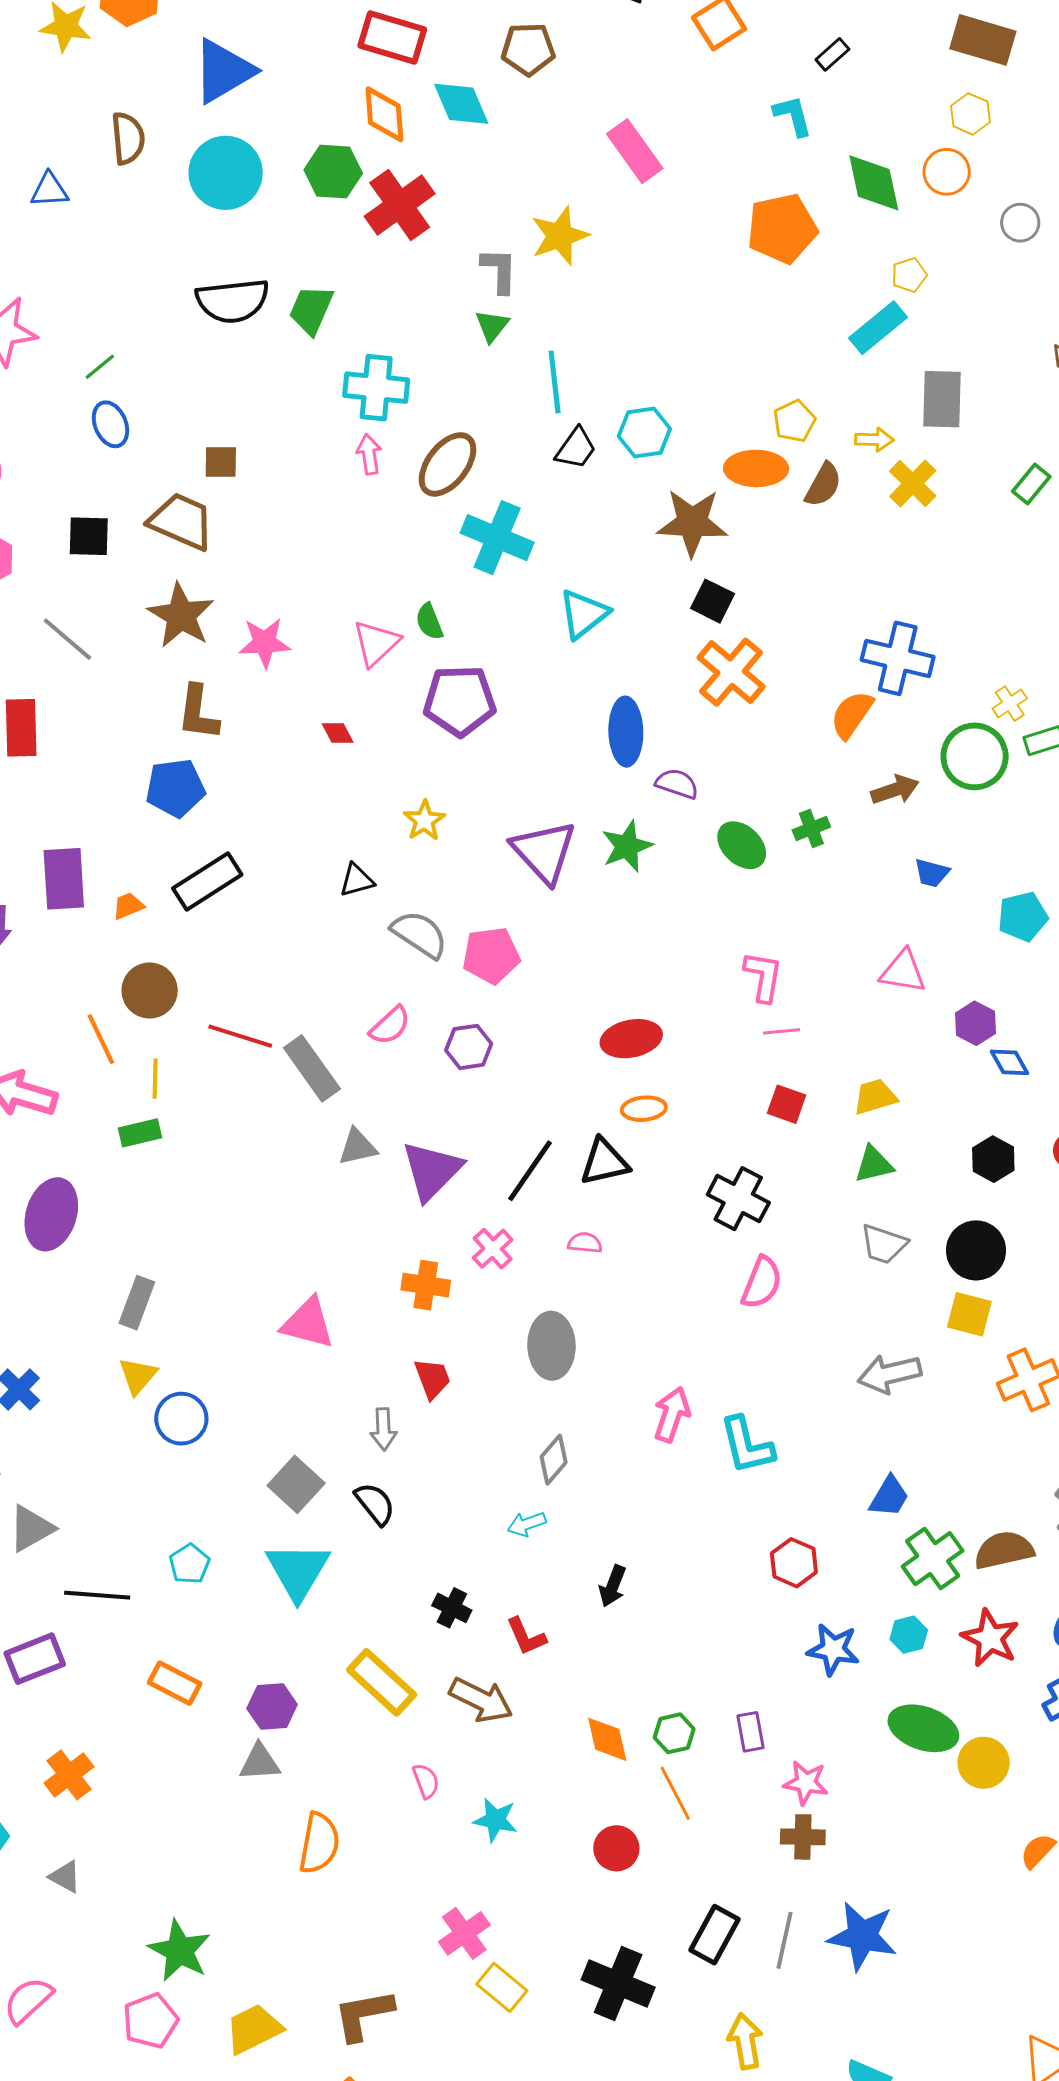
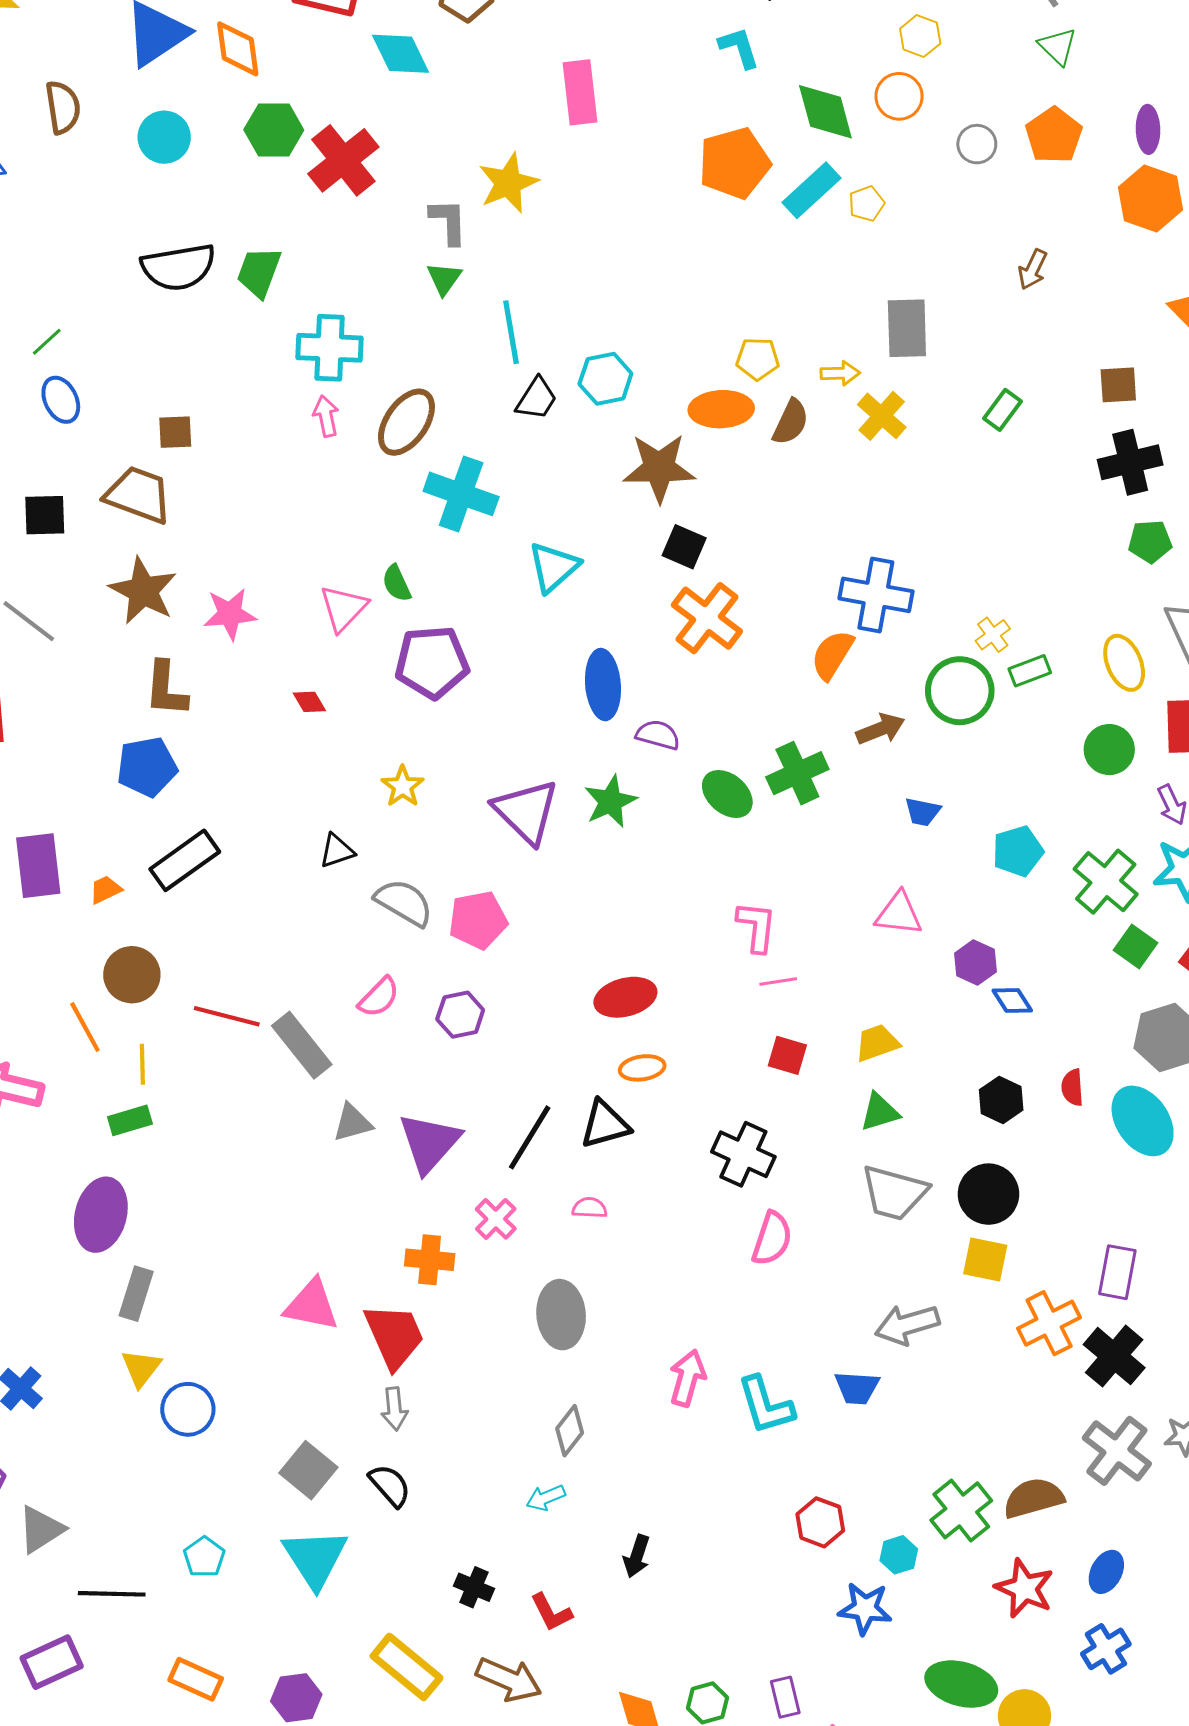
orange diamond: (384, 114) -> (238, 49), moved
pink rectangle: (635, 151) -> (580, 92), turned 32
cyan circle: (226, 173) -> (164, 137), size x0.7
cyan rectangle: (878, 328) -> (811, 190), moved
yellow pentagon: (794, 421) -> (758, 359), turned 30
green cross: (811, 828) -> (797, 773), size x1.6
purple ellipse: (51, 1214) -> (101, 1215), moved
gray trapezoid: (884, 1244) -> (894, 1193), size x1.4
red trapezoid: (432, 1378) -> (394, 1336), moved, size x1.6
blue trapezoid: (889, 1497) -> (857, 1388), moved, turned 66
cyan hexagon: (909, 1635) -> (899, 1555), moved

